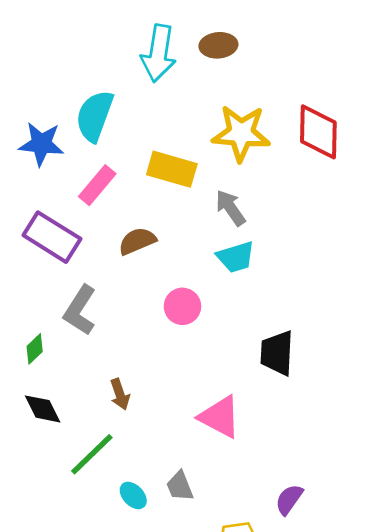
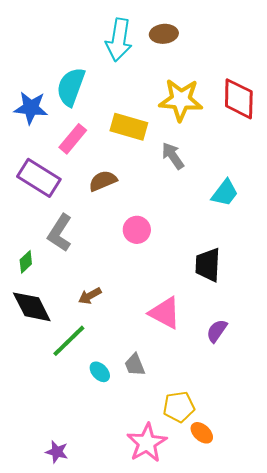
cyan trapezoid: (236, 257) -> (225, 193), moved, turned -36
brown arrow: (120, 394) -> (90, 296), turned 80
black diamond: (43, 409) -> (32, 307), size x1.4
purple semicircle: (289, 499) -> (217, 331), moved

